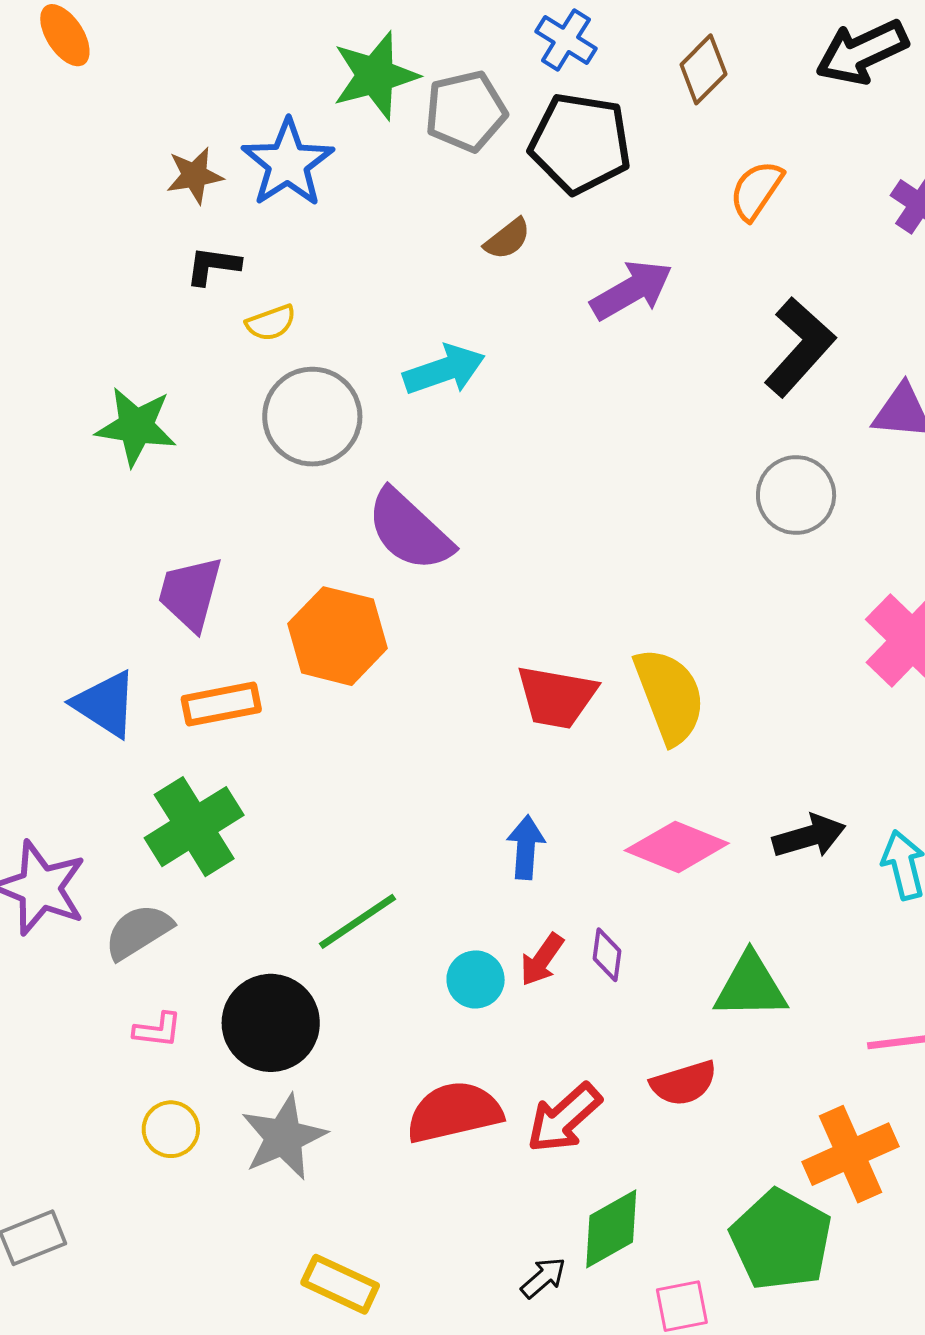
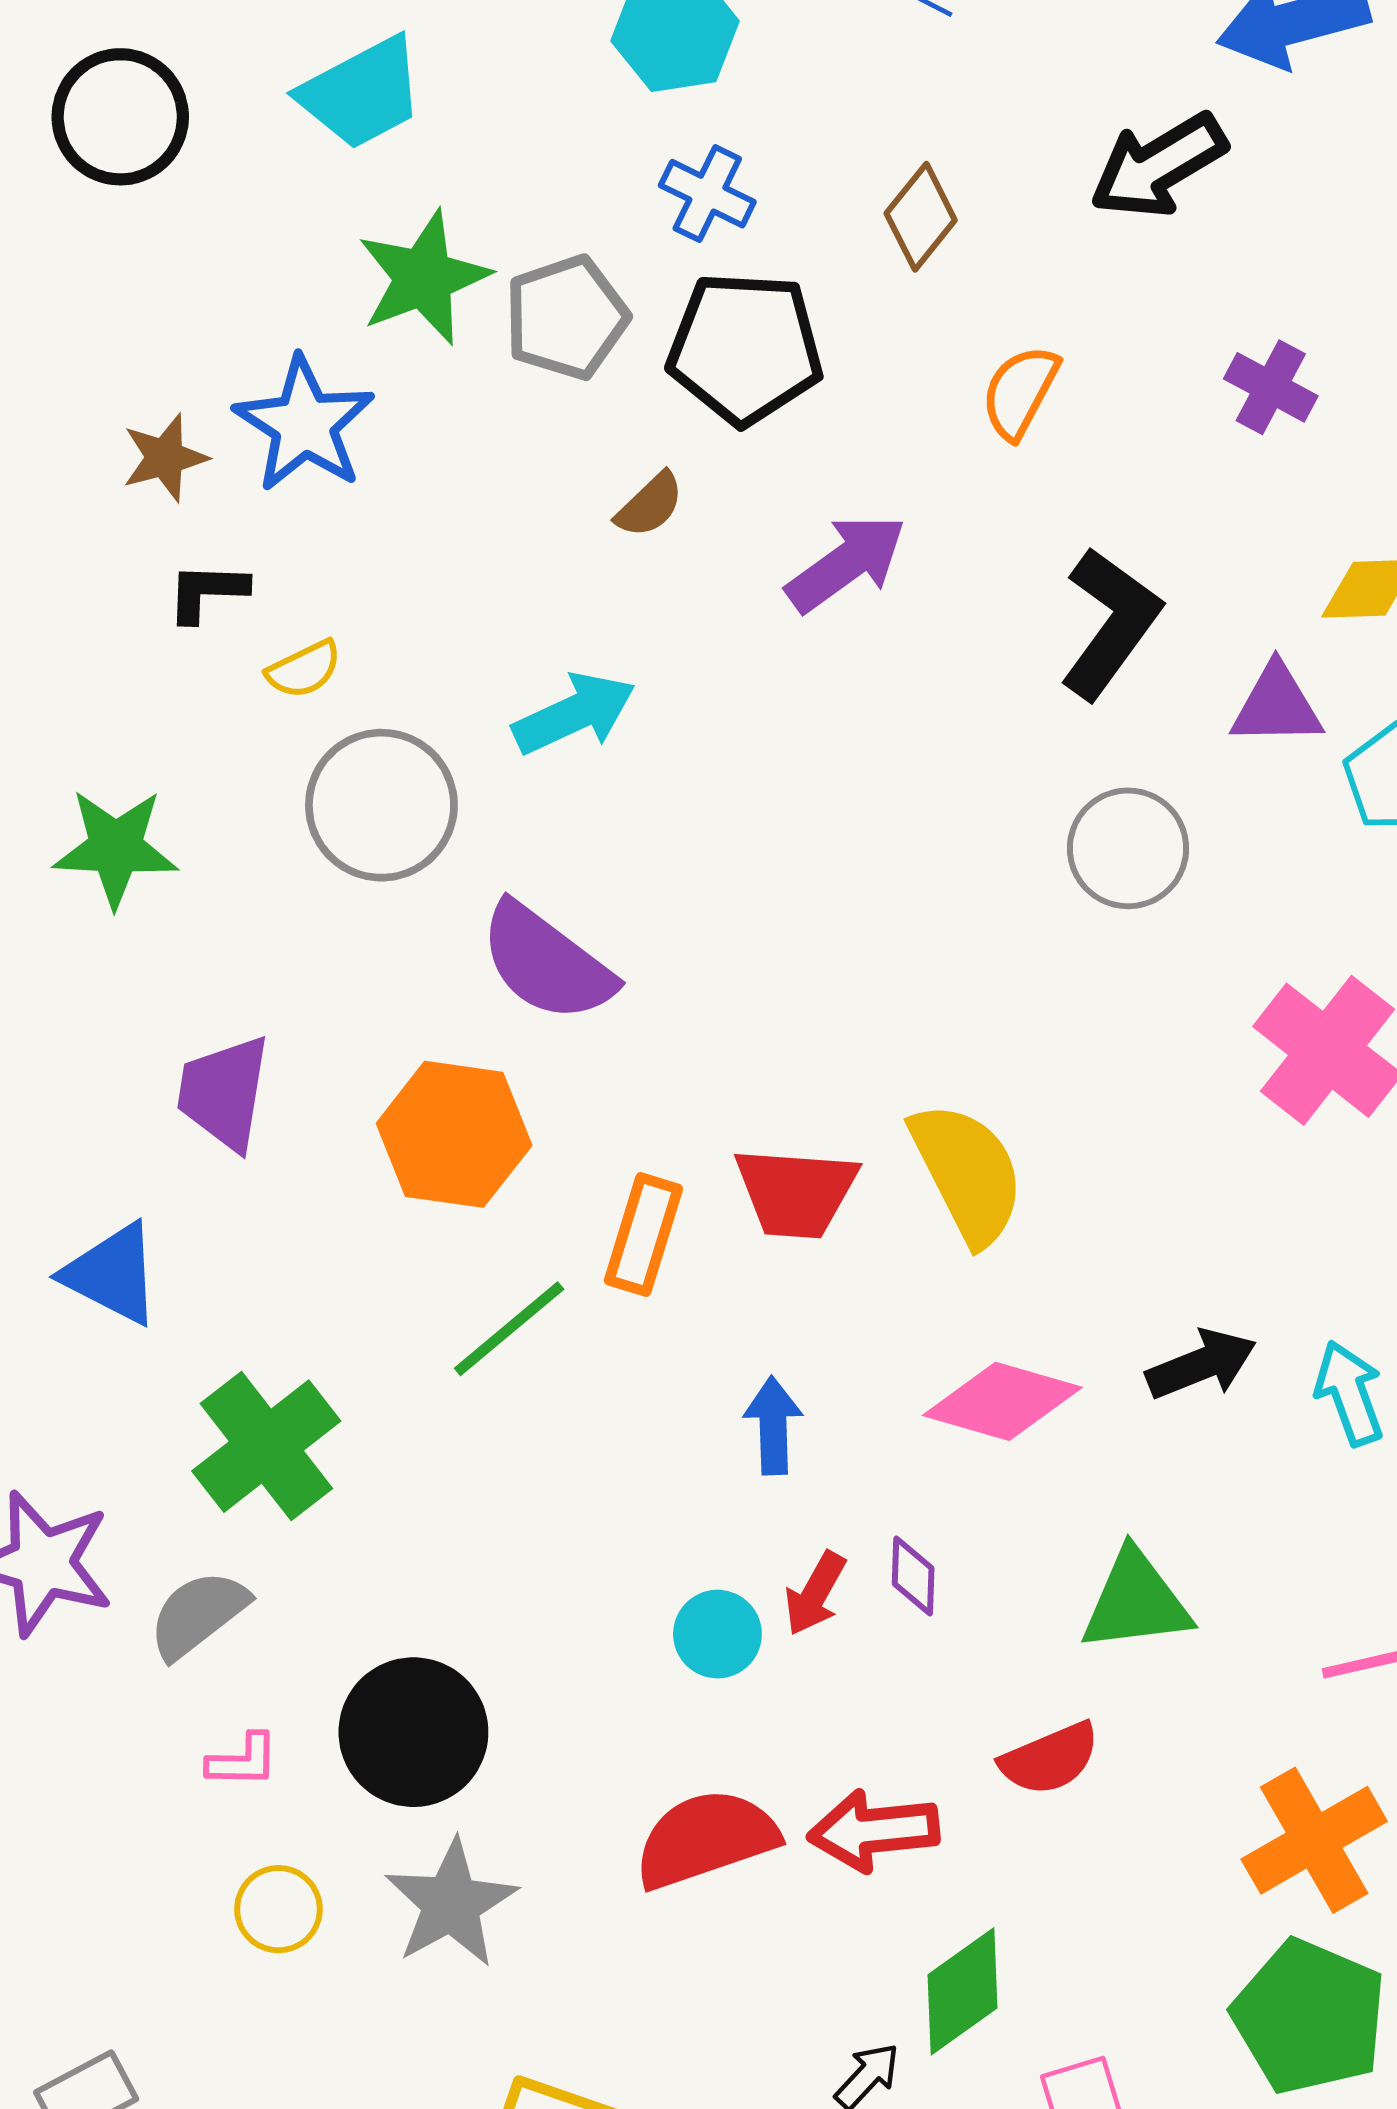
orange rectangle: (221, 704) -> (643, 1235), moved, turned -56
green line: (358, 921) -> (509, 1329), moved
red arrow: (564, 1118) -> (874, 1831), turned 42
green pentagon: (781, 1240) -> (1309, 2017), moved

